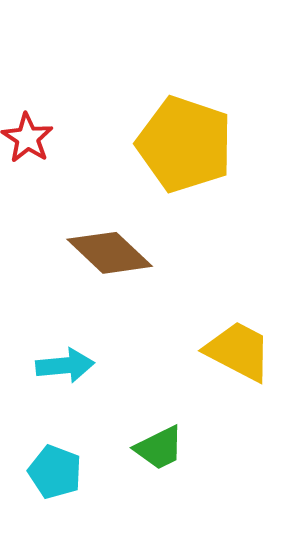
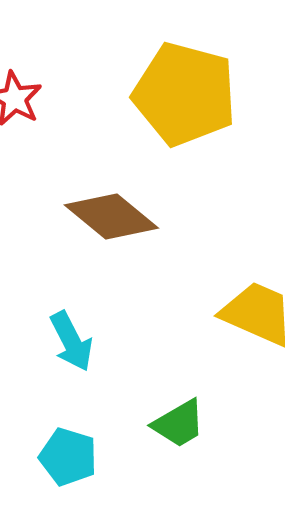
cyan arrow: (65, 366) -> (71, 341), turned 72

